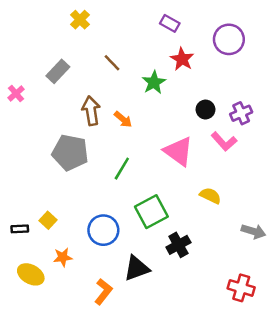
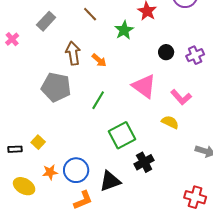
pink L-shape: (224, 142) -> (181, 97), moved
blue circle: (103, 230) -> (76, 170), moved
orange L-shape: (103, 292) -> (83, 200), turned 30

